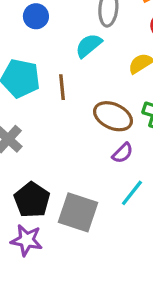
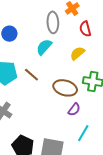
brown line: (62, 87) -> (31, 75), turned -35

